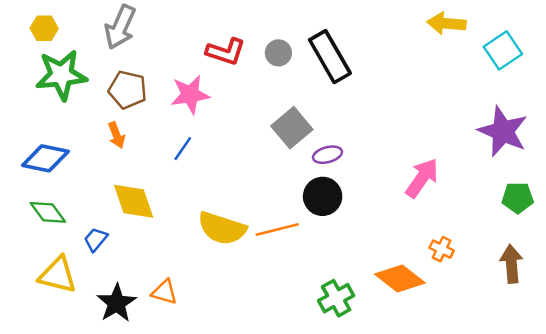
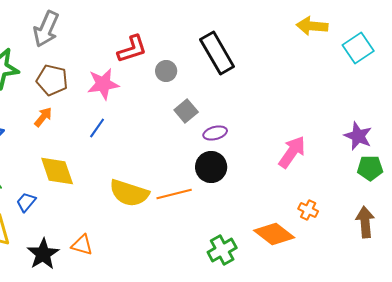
red L-shape: (226, 52) -> (132, 49), turned -36
gray circle: (278, 53) -> (166, 71), moved
gray square: (292, 128) -> (186, 111), size x0.7
purple star: (503, 131) -> (358, 136), moved, size x0.7
orange arrow: (117, 135) -> (43, 117), turned -120

